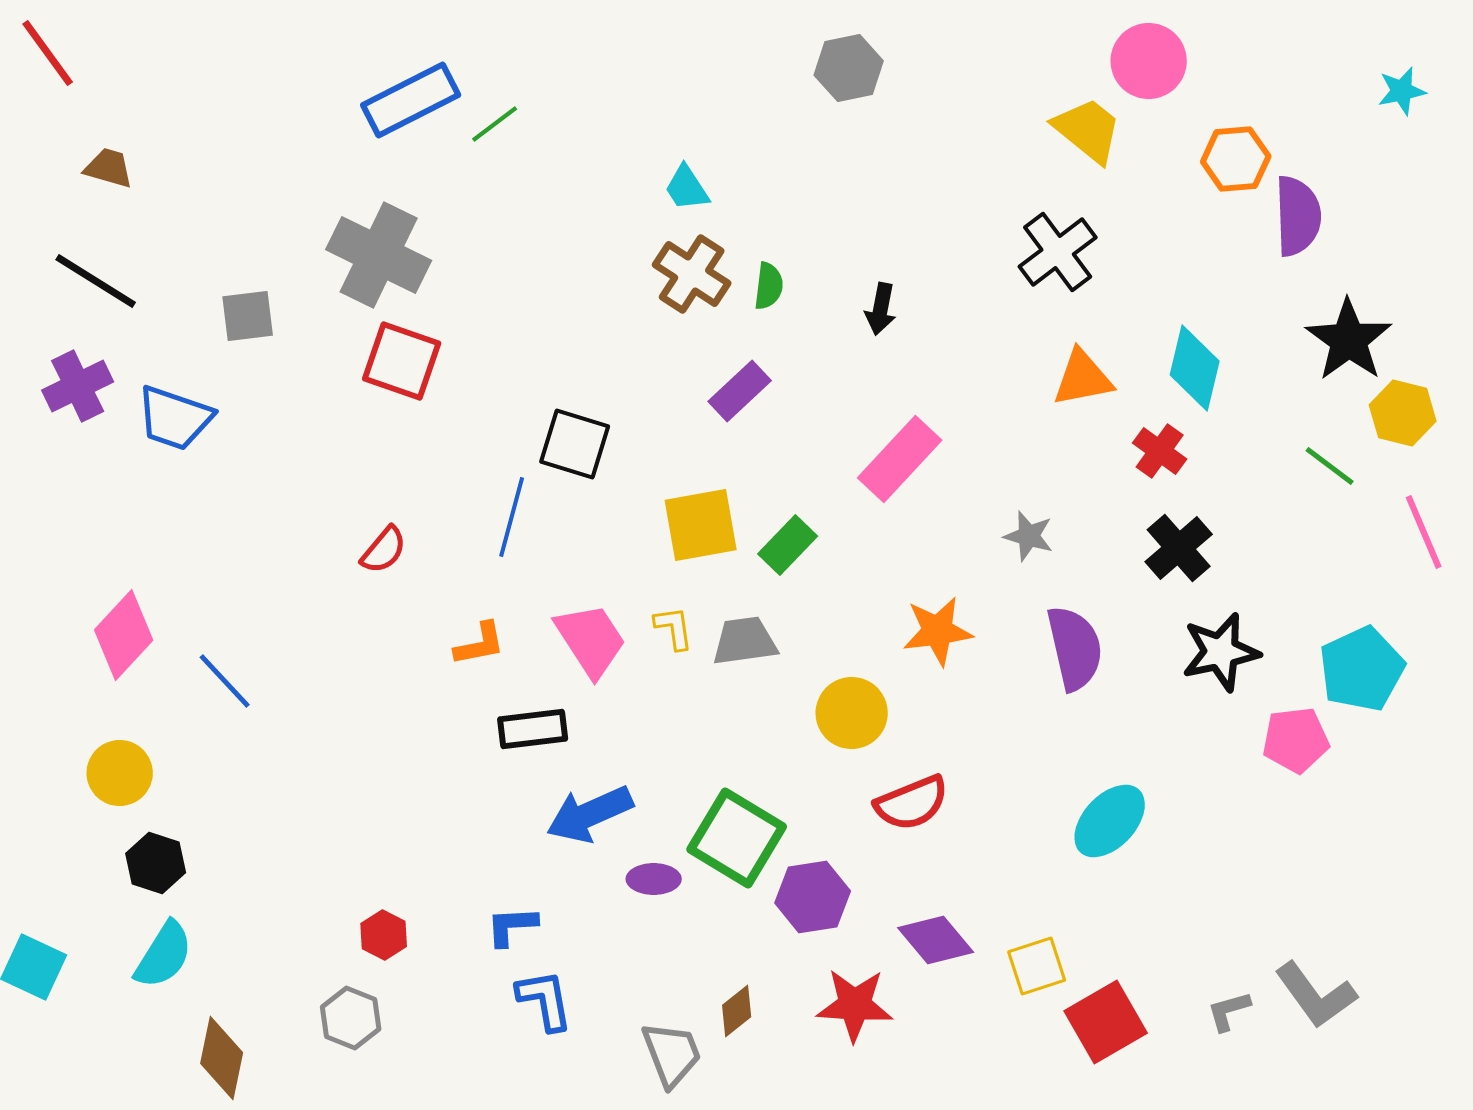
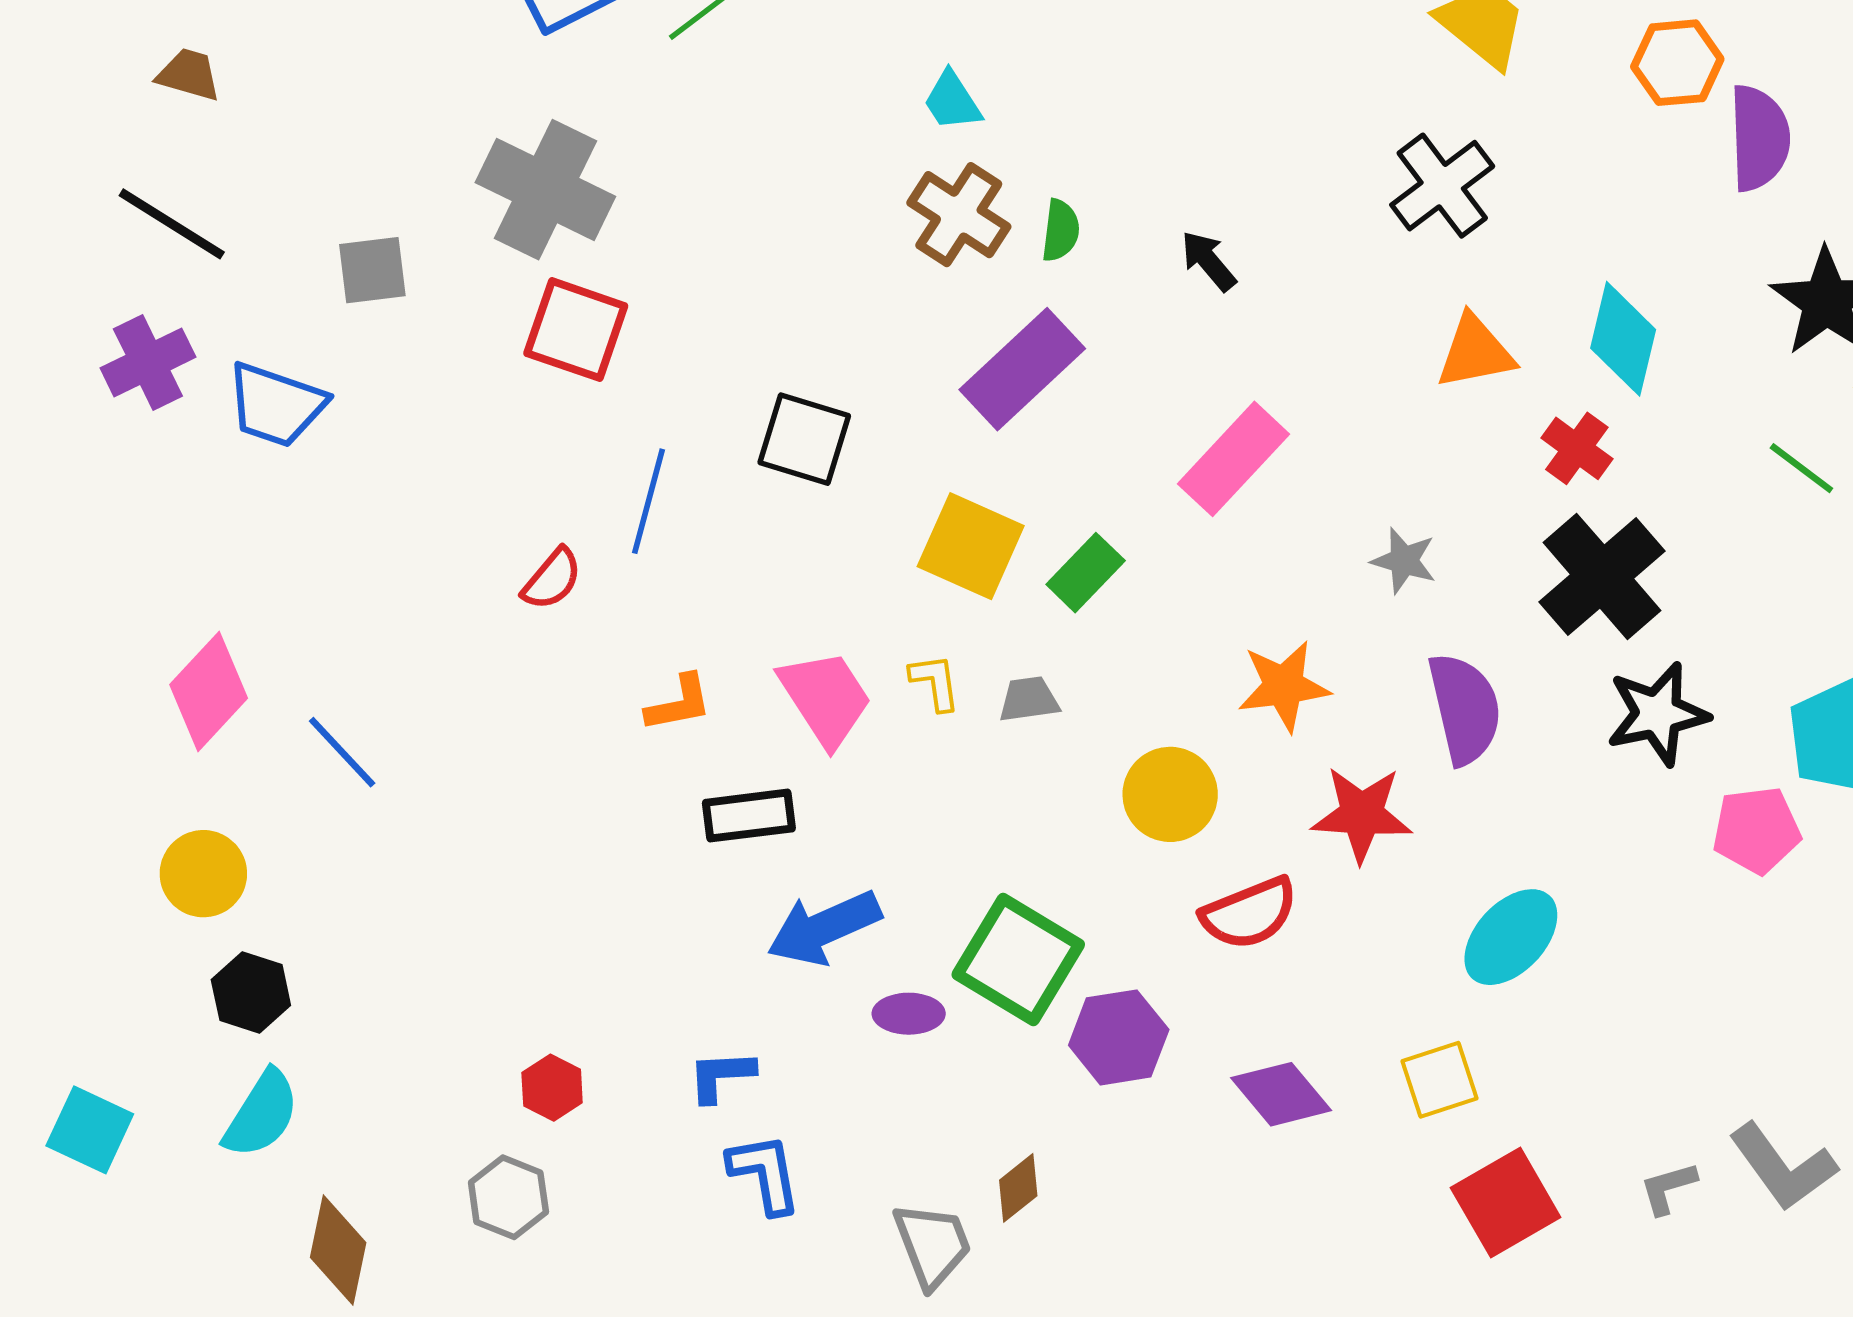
black arrow: (881, 309) -> (1208, 261), turned 129
purple rectangle: (740, 391) -> (1022, 369), size x1.5
blue line: (512, 517) -> (648, 501), moved
yellow square: (701, 525) -> (971, 546), turned 34
black cross: (1179, 548) -> (1602, 576), size x1.4
gray trapezoid: (745, 641) -> (1029, 699), size x0.7
yellow square: (1037, 966) -> (1440, 1080), moved
red star: (855, 1005) -> (1362, 814), moved

